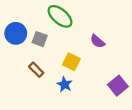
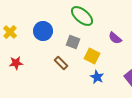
gray square: (40, 39) -> (73, 42), moved
blue star: (65, 84) -> (97, 77), moved

